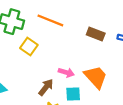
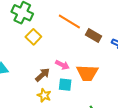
orange line: (50, 20) -> (69, 21), moved
orange trapezoid: (96, 77) -> (87, 73), turned 125

